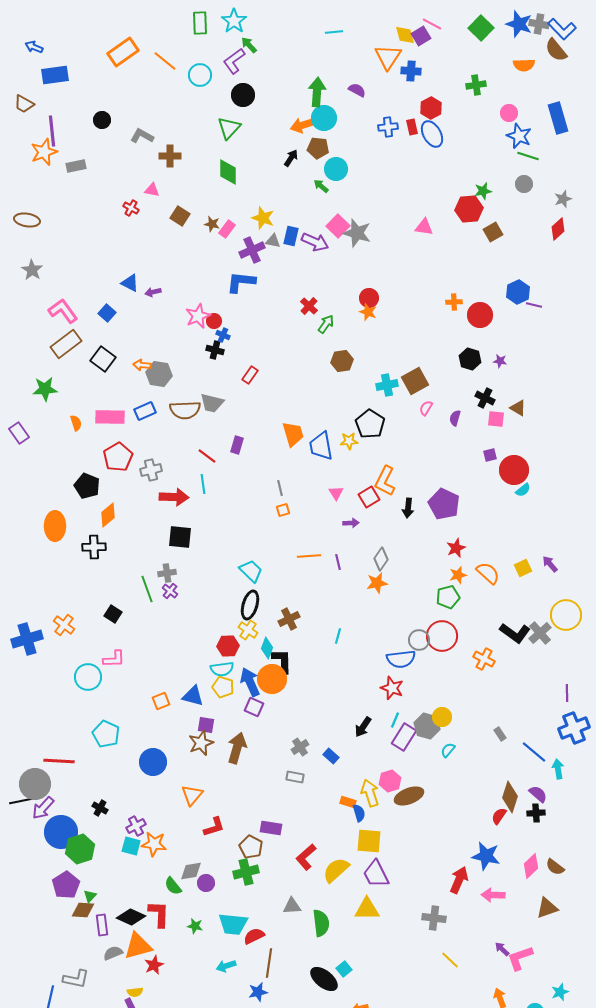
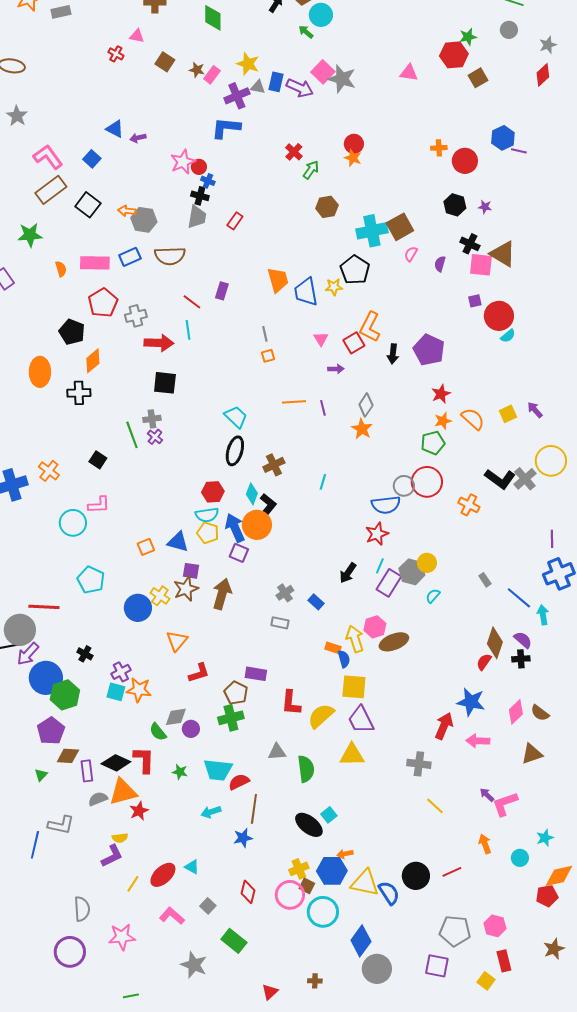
cyan cross: (387, 385) -> (372, 231), size x1.4
gray trapezoid: (212, 403) -> (197, 217), moved, turned -95
brown triangle: (518, 408) -> (503, 254), size x1.6
pink square: (496, 419) -> (481, 265), size x1.4
orange star: (377, 583) -> (362, 429), turned -30
yellow cross: (248, 630) -> (160, 596), moved
black L-shape: (282, 661) -> (267, 507), turned 40
red star: (392, 688) -> (377, 534), turned 30
red L-shape: (306, 857) -> (291, 703), turned -44
green triangle: (90, 896) -> (41, 775), moved

